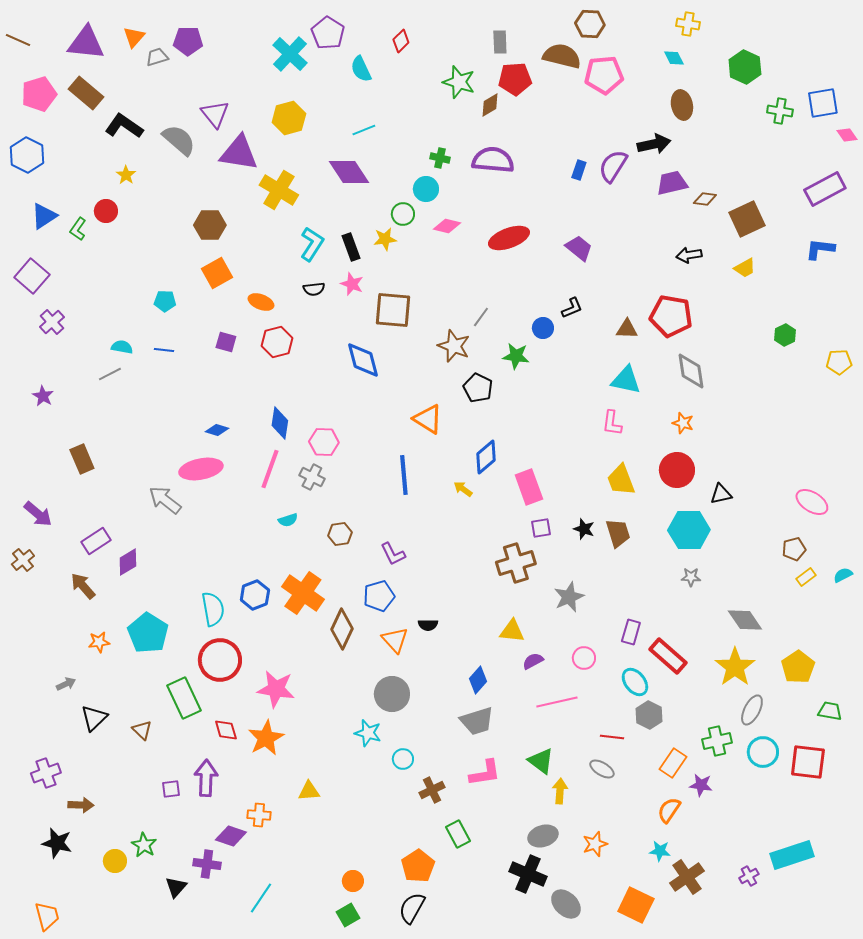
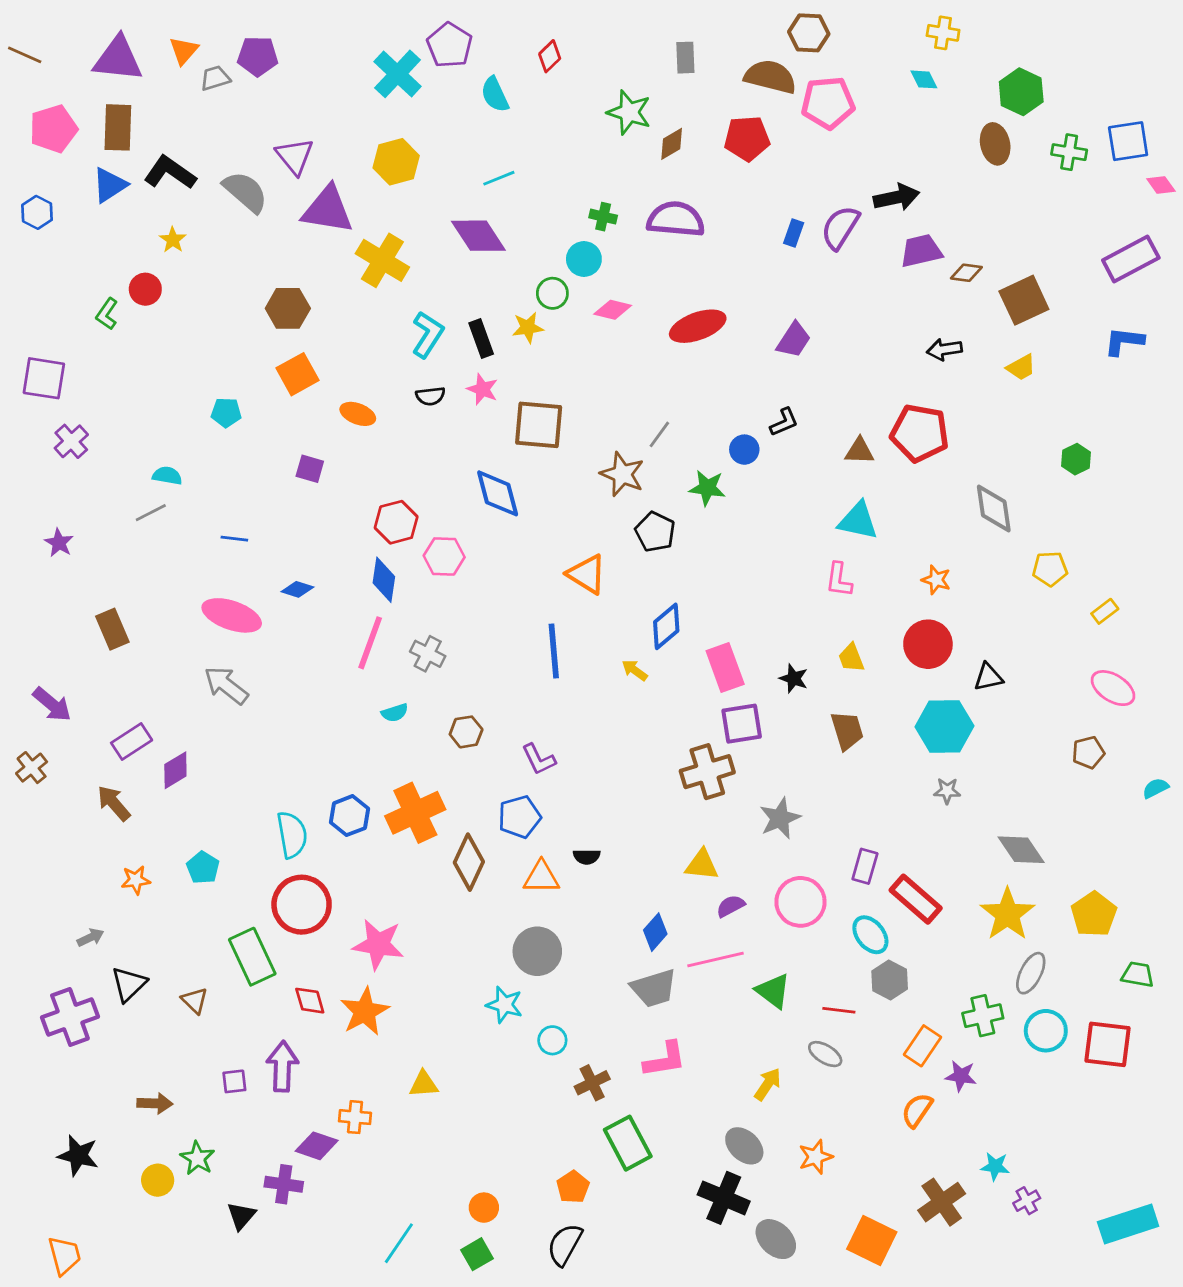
red pentagon: (515, 79) -> (747, 138), moved
brown rectangle: (86, 93) -> (118, 127), turned 52
brown ellipse: (682, 105) -> (995, 144), moved
blue hexagon: (27, 155) -> (37, 212), size x0.7
blue triangle: (44, 216) -> (110, 185), moved
purple trapezoid: (579, 248) -> (794, 340), turned 84
purple square: (32, 276) -> (44, 378), turned -32
red hexagon: (277, 342) -> (396, 522), moved
blue line: (164, 350) -> (234, 539), moved
yellow pentagon: (839, 362) -> (1050, 569), moved
gray diamond: (691, 371) -> (994, 508), moved
pink hexagon: (324, 442) -> (444, 556), moved
pink ellipse: (201, 469) -> (232, 615), moved, turned 30
yellow trapezoid: (621, 480) -> (851, 658), size x0.7
purple square: (541, 528) -> (742, 724), size x1.5
black star: (584, 529) -> (794, 678), moved
yellow rectangle: (806, 577) -> (1105, 611), moved
orange cross: (303, 593) -> (415, 813), turned 30
cyan pentagon: (148, 633) -> (203, 868), size x0.6
orange triangle: (395, 640) -> (541, 877), turned -48
pink circle: (584, 658) -> (800, 902), size x1.6
pink line: (557, 702) -> (716, 959), moved
green triangle: (541, 761) -> (773, 991), moved
purple cross: (46, 773) -> (70, 1017), moved, size x1.4
yellow arrow: (560, 791) -> (768, 1084), turned 30
brown arrow: (81, 805) -> (155, 1103), moved
green rectangle: (458, 834) -> (628, 1143), size x1.4
gray ellipse: (543, 836) -> (744, 1146), turned 60
cyan star: (660, 851) -> (995, 1166), moved
cyan rectangle: (792, 855) -> (1128, 1224), moved
orange pentagon: (418, 866) -> (573, 1187), size x0.7
cyan line: (261, 898) -> (399, 1243), moved

